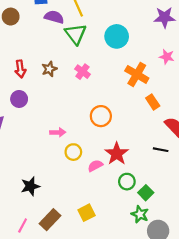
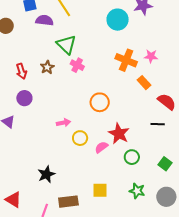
green triangle: (76, 34) -> (66, 44), moved
cyan circle: (117, 36) -> (118, 20), moved
pink star: (167, 57) -> (151, 56), moved
green square: (146, 193) -> (165, 164), moved
yellow square: (86, 213) -> (100, 190), turned 35
green star: (140, 214) -> (137, 191), moved
brown rectangle: (50, 220) -> (68, 202), turned 48

